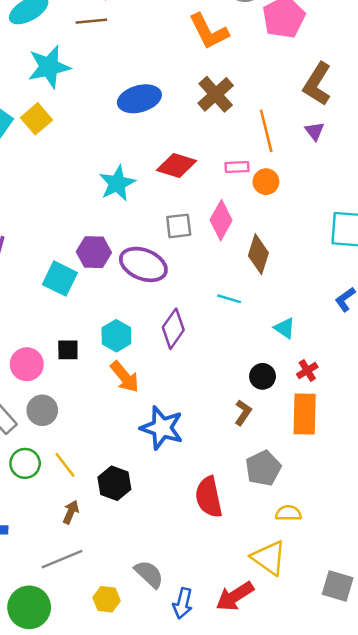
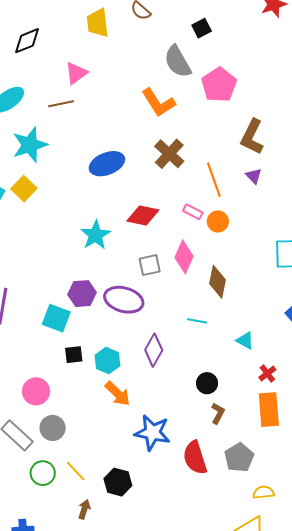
pink rectangle: (237, 167) -> (193, 212), turned 36
black square: (68, 350) -> (74, 355), moved
black circle: (263, 376) -> (207, 383), moved
red semicircle: (209, 497) -> (195, 458), moved

